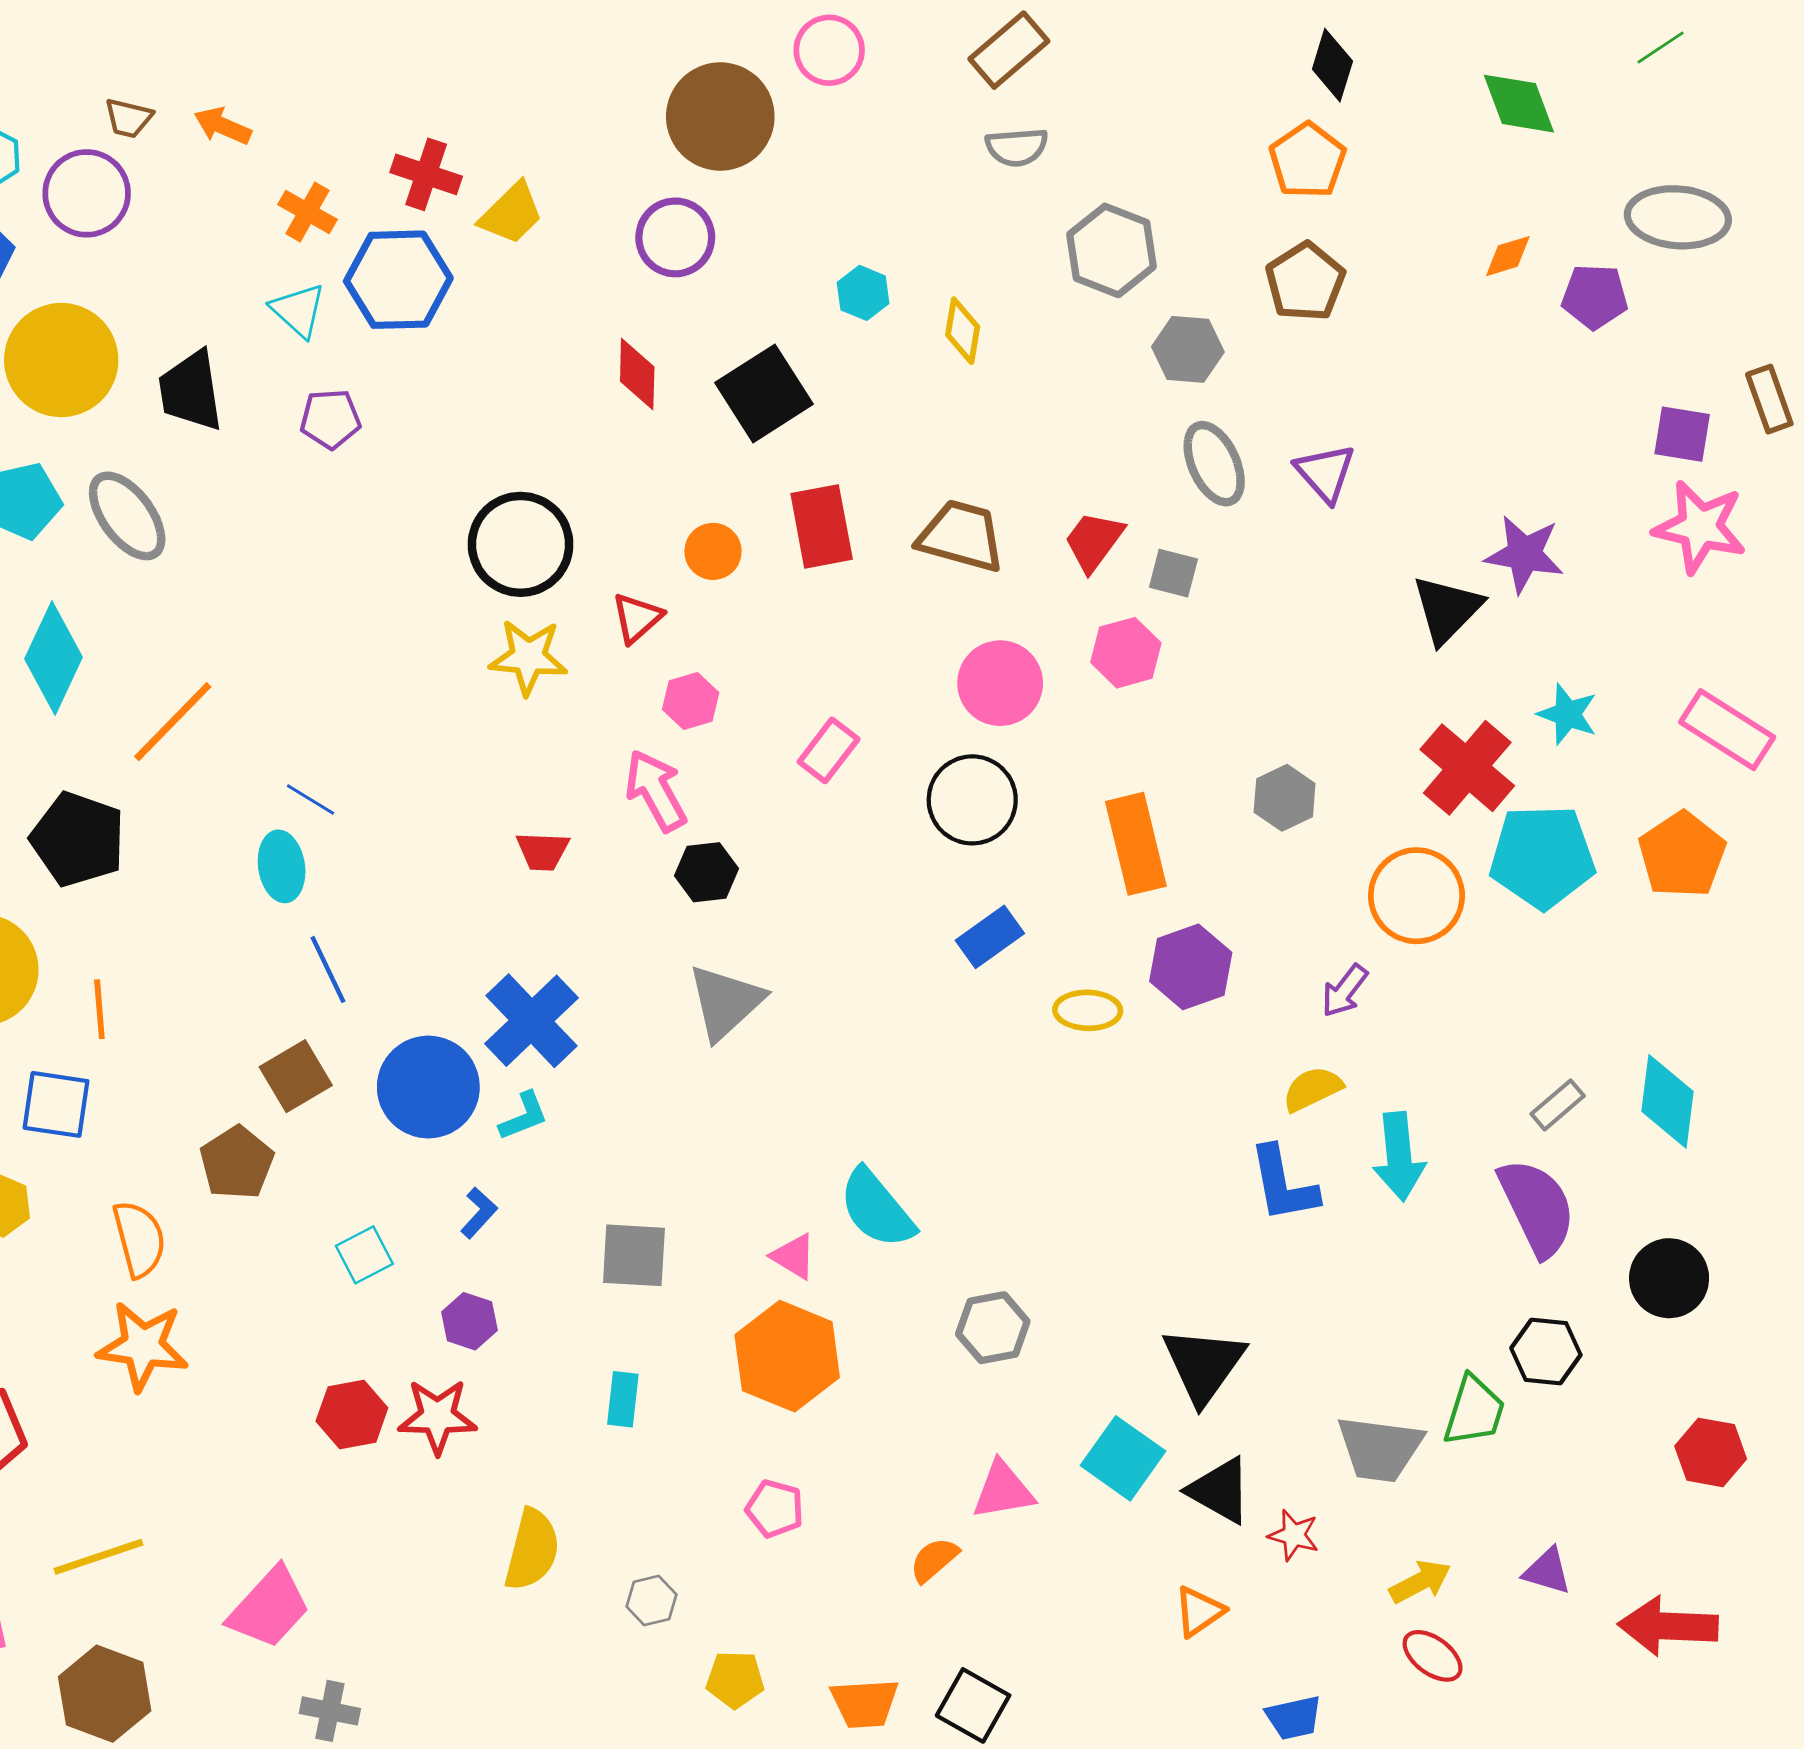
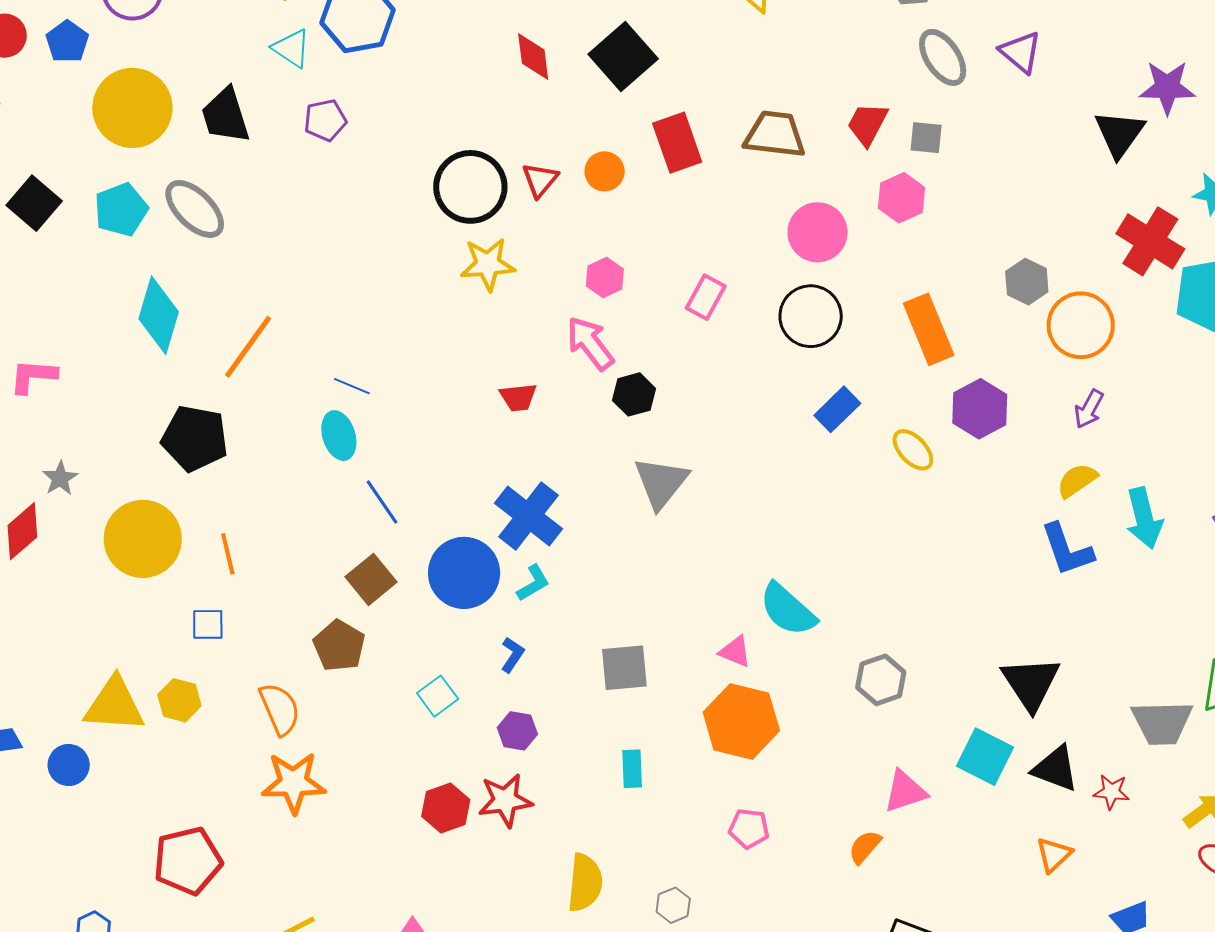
red triangle: (637, 618) -> (540, 180), moved
orange circle: (1416, 896) -> (1081, 325), moved
yellow ellipse: (1088, 1010) -> (913, 450), turned 54
blue square: (56, 1104) -> (208, 624), size x0.7

